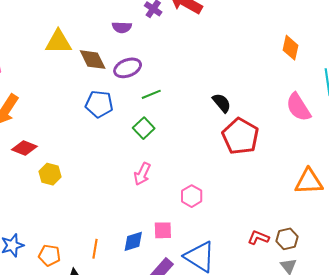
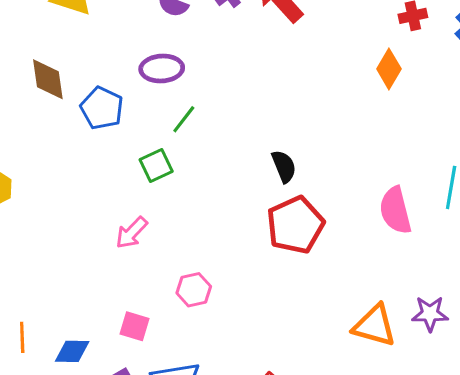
orange diamond: (290, 48) -> (389, 69), moved
brown diamond: (93, 60) -> (48, 79), moved
green line: (151, 94) -> (184, 119), turned -48
blue diamond: (133, 241) -> (72, 351), moved
orange line: (95, 249) -> (22, 337), moved, turned -30

